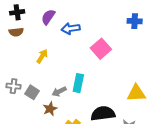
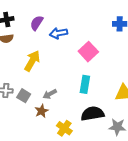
yellow arrow: (42, 56) -> (32, 61), size x1.5
cyan rectangle: (78, 83) -> (85, 84), moved

